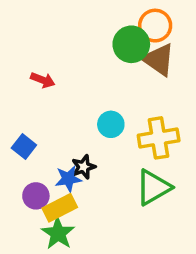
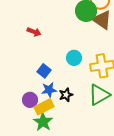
blue square: (24, 146) -> (44, 71), moved
black star: (84, 167) -> (66, 95), moved

